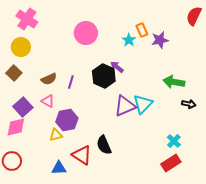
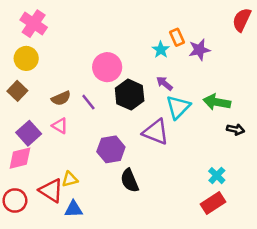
pink circle: (86, 33) -> (107, 67), moved
purple arrow: (117, 67) -> (164, 83), moved
purple line: (71, 82) -> (88, 102), turned -56
cyan triangle: (143, 104) -> (178, 107), moved
purple triangle: (125, 106) -> (156, 132), turned 45
purple hexagon: (67, 120) -> (111, 149), moved
yellow triangle: (56, 135) -> (70, 179), moved
red triangle: (82, 155) -> (51, 191), moved

